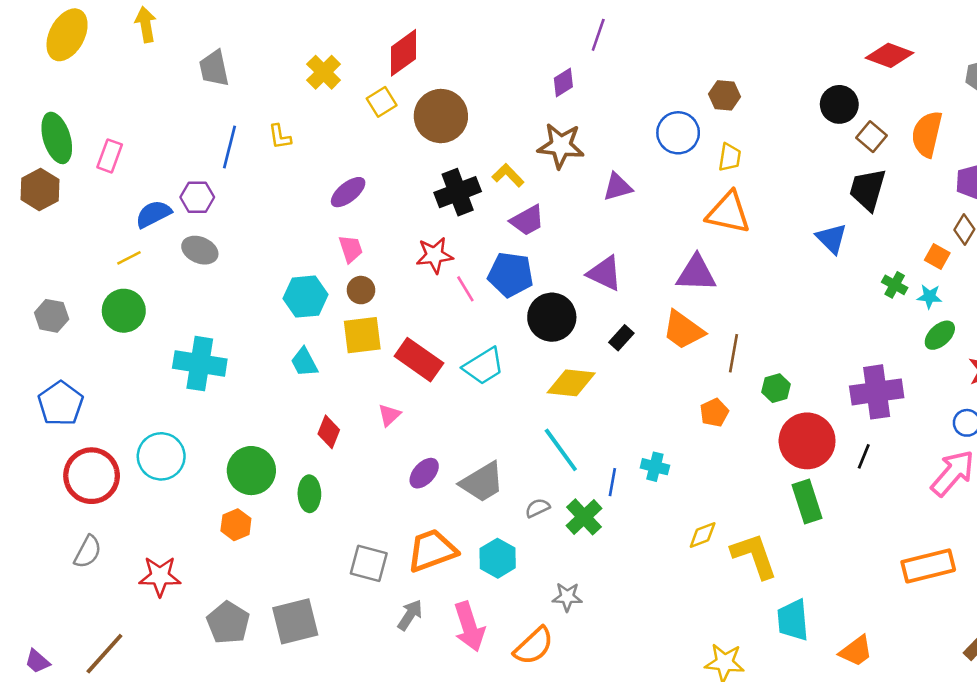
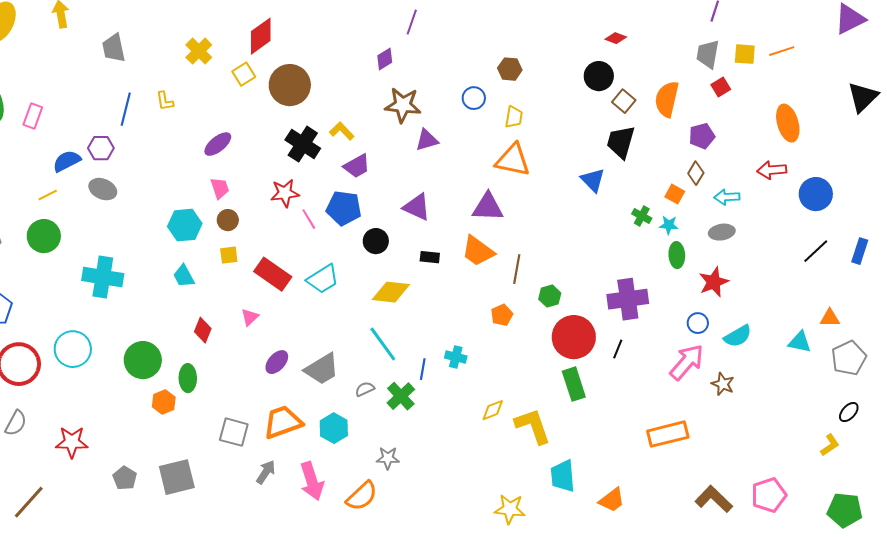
red diamond: (890, 55) -> (616, 38), moved, size x0.6
blue circle: (678, 133) -> (474, 98), size x0.7
brown star: (561, 146) -> (403, 105), moved
black cross: (458, 192) -> (303, 144), turned -36
black circle: (552, 317) -> (376, 241), size x0.7
yellow square: (362, 335) -> (229, 255), size x0.6
green ellipse: (940, 335) -> (677, 255), turned -50
black rectangle: (621, 338) -> (430, 257), turned 54
orange hexagon: (236, 525) -> (164, 402), moved
gray pentagon: (228, 623) -> (125, 478), size x0.7

